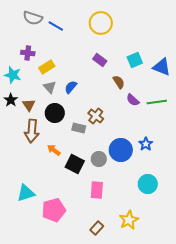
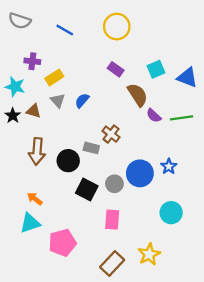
gray semicircle: (33, 18) -> (20, 21), moved
brown semicircle: (119, 82) -> (138, 95), size x1.5
brown triangle: (29, 105) -> (34, 111), moved, turned -40
black circle: (55, 113) -> (68, 161), moved
orange arrow: (54, 150) -> (35, 199), moved
brown rectangle: (97, 228) -> (112, 264), size x1.5

